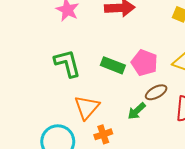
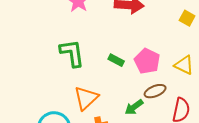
green rectangle: (113, 65) -> (116, 60), size x0.7

